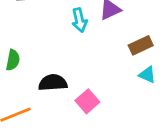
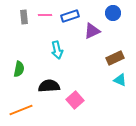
cyan arrow: (79, 20) -> (57, 50), moved

